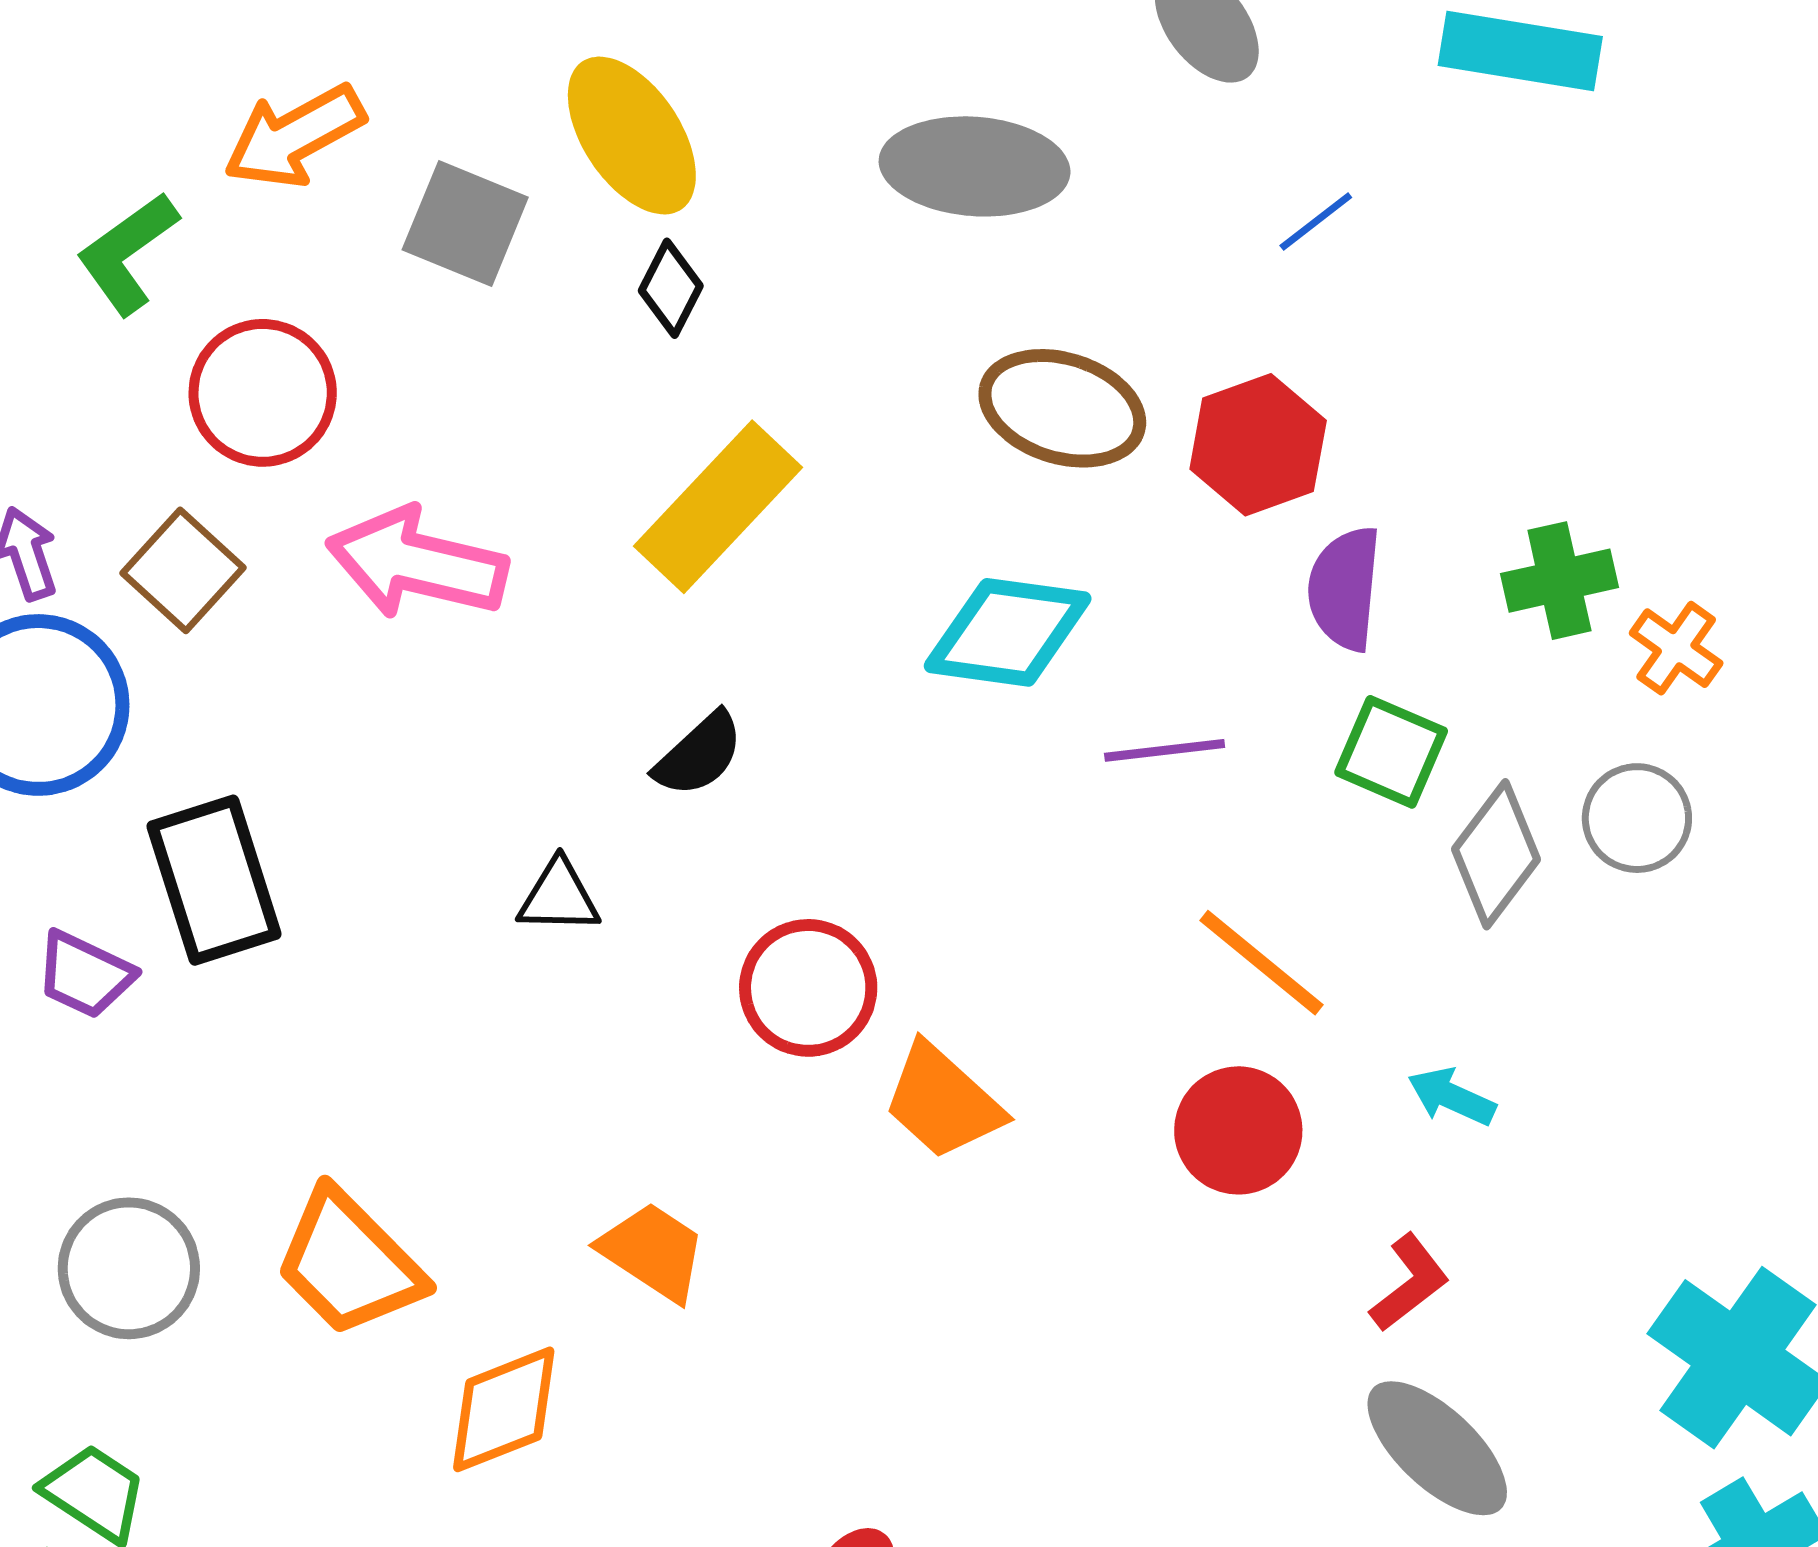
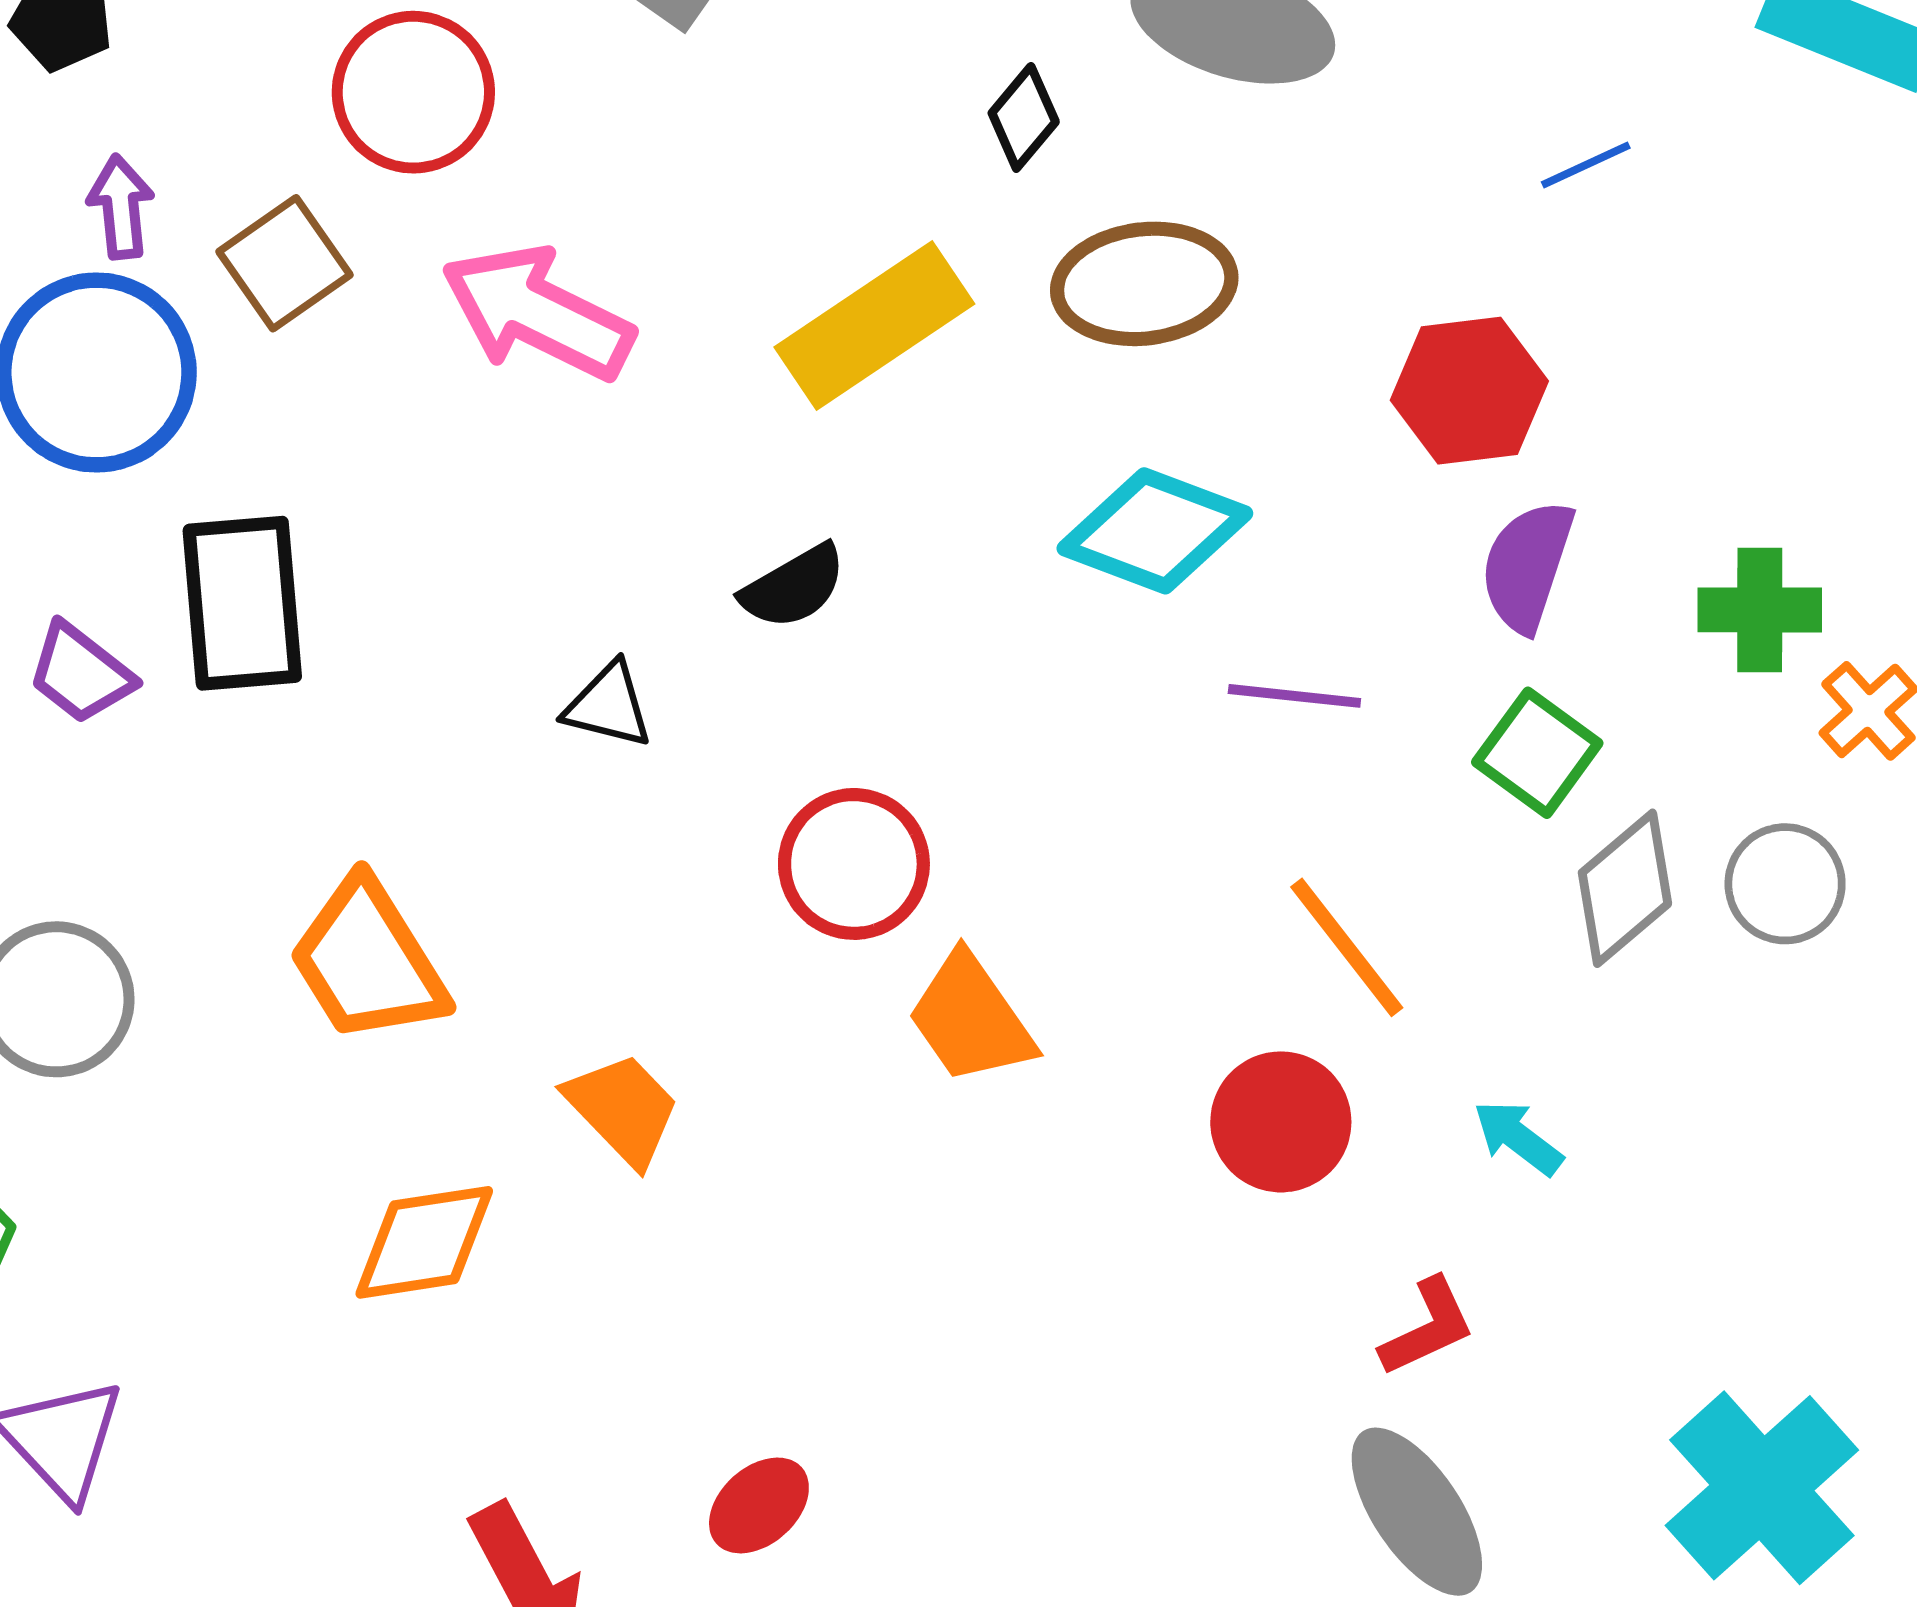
black diamond: (671, 288) -> (1024, 117), moved
brown ellipse: (1062, 408) -> (1144, 284), moved, turned -37
orange trapezoid: (349, 1263) -> (368, 961), moved

